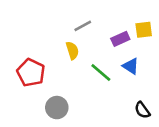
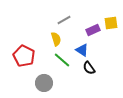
blue triangle: (131, 66) -> (82, 50), moved
green line: (101, 73) -> (62, 60), moved
black semicircle: (142, 110) -> (89, 68), moved

